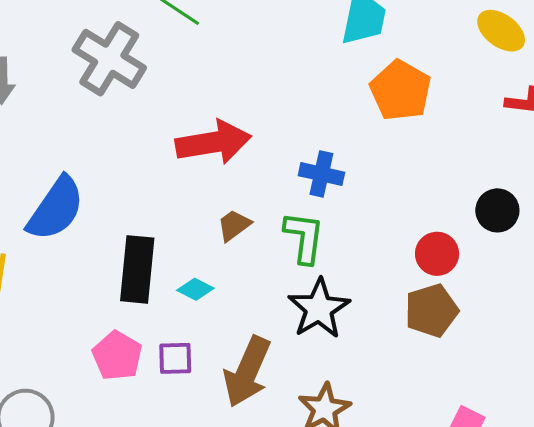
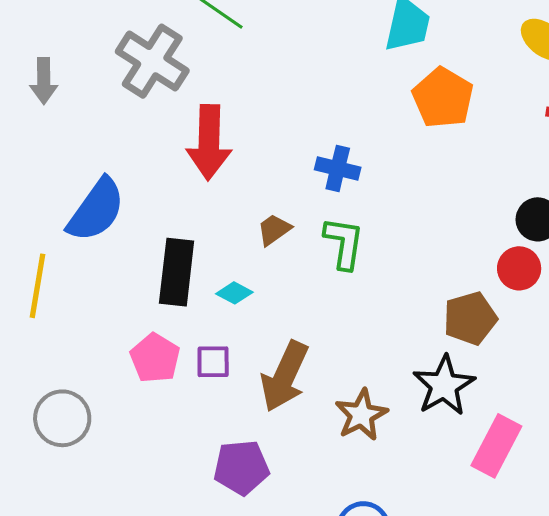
red arrow: (213, 142) -> (209, 142), moved, turned 100
blue cross: (321, 174) -> (338, 169), moved
red circle: (437, 254) -> (519, 268), moved
black star: (319, 309) -> (444, 385), moved

